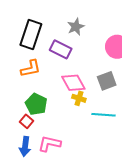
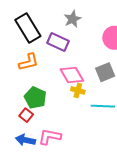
black rectangle: (31, 34) -> (28, 28), turned -48
blue arrow: (25, 146) -> (25, 140), turned 96

